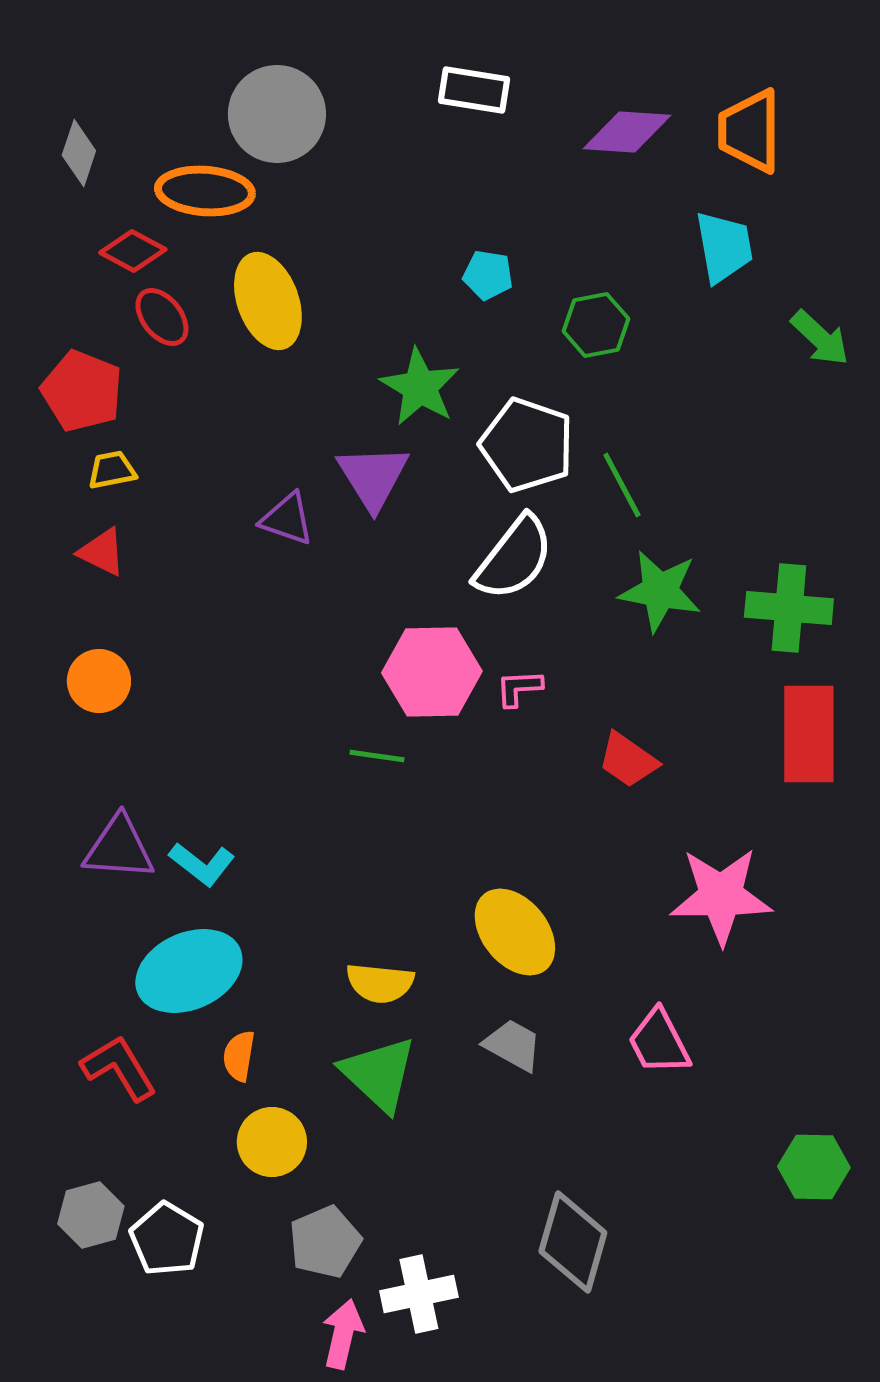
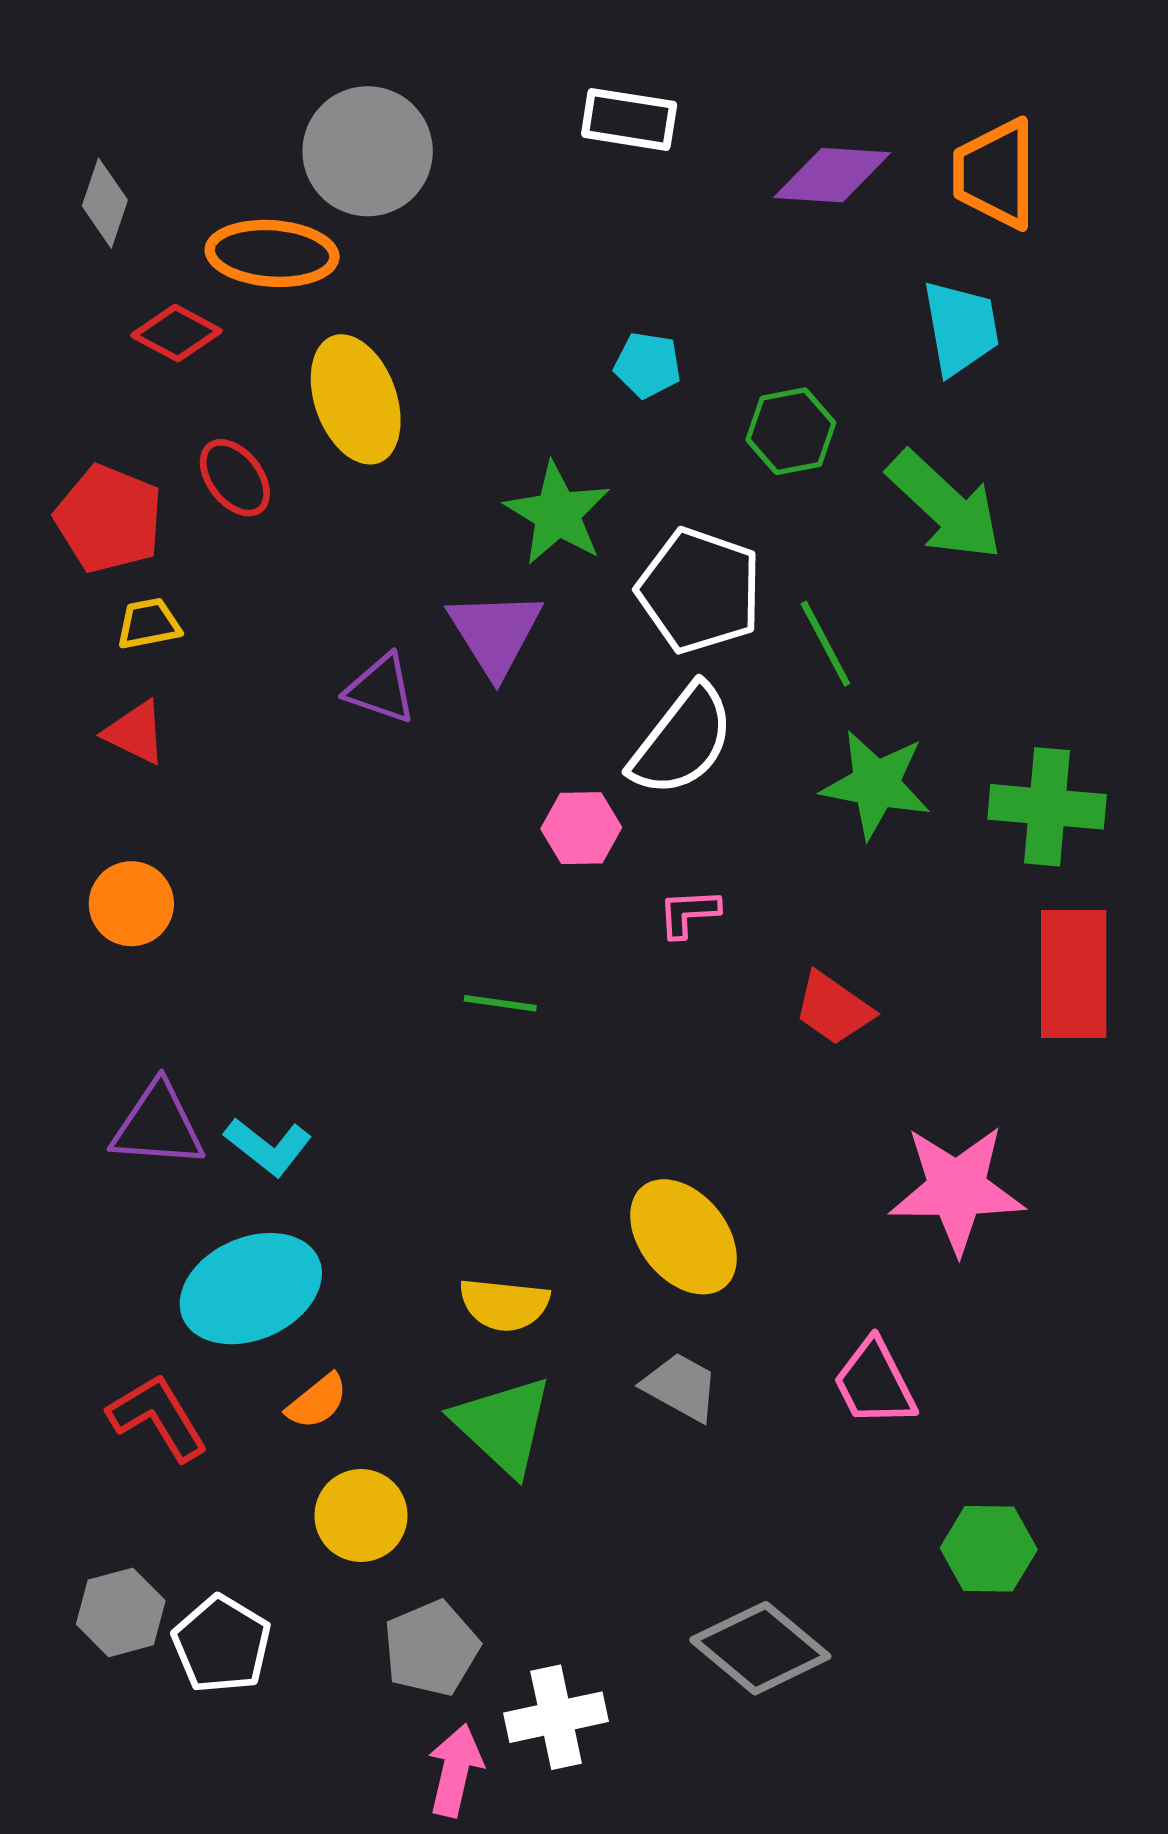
red ellipse: (162, 317) -> (235, 478), moved
green arrow: (820, 338) -> (945, 506), moved, size x1.5
pink hexagon: (432, 672) -> (581, 828), moved, size x0.6
orange semicircle: (239, 1056) -> (317, 1401), turned -138
green hexagon: (814, 1167) -> (989, 1549), moved
gray diamond: (573, 1242) -> (760, 1648), turned -66

